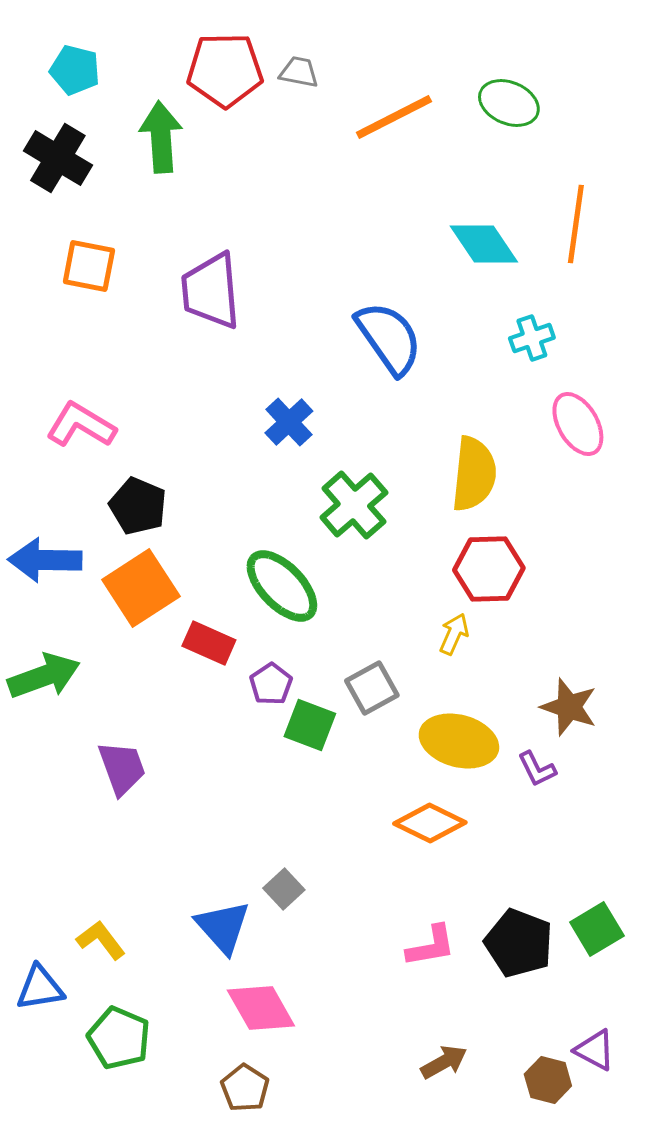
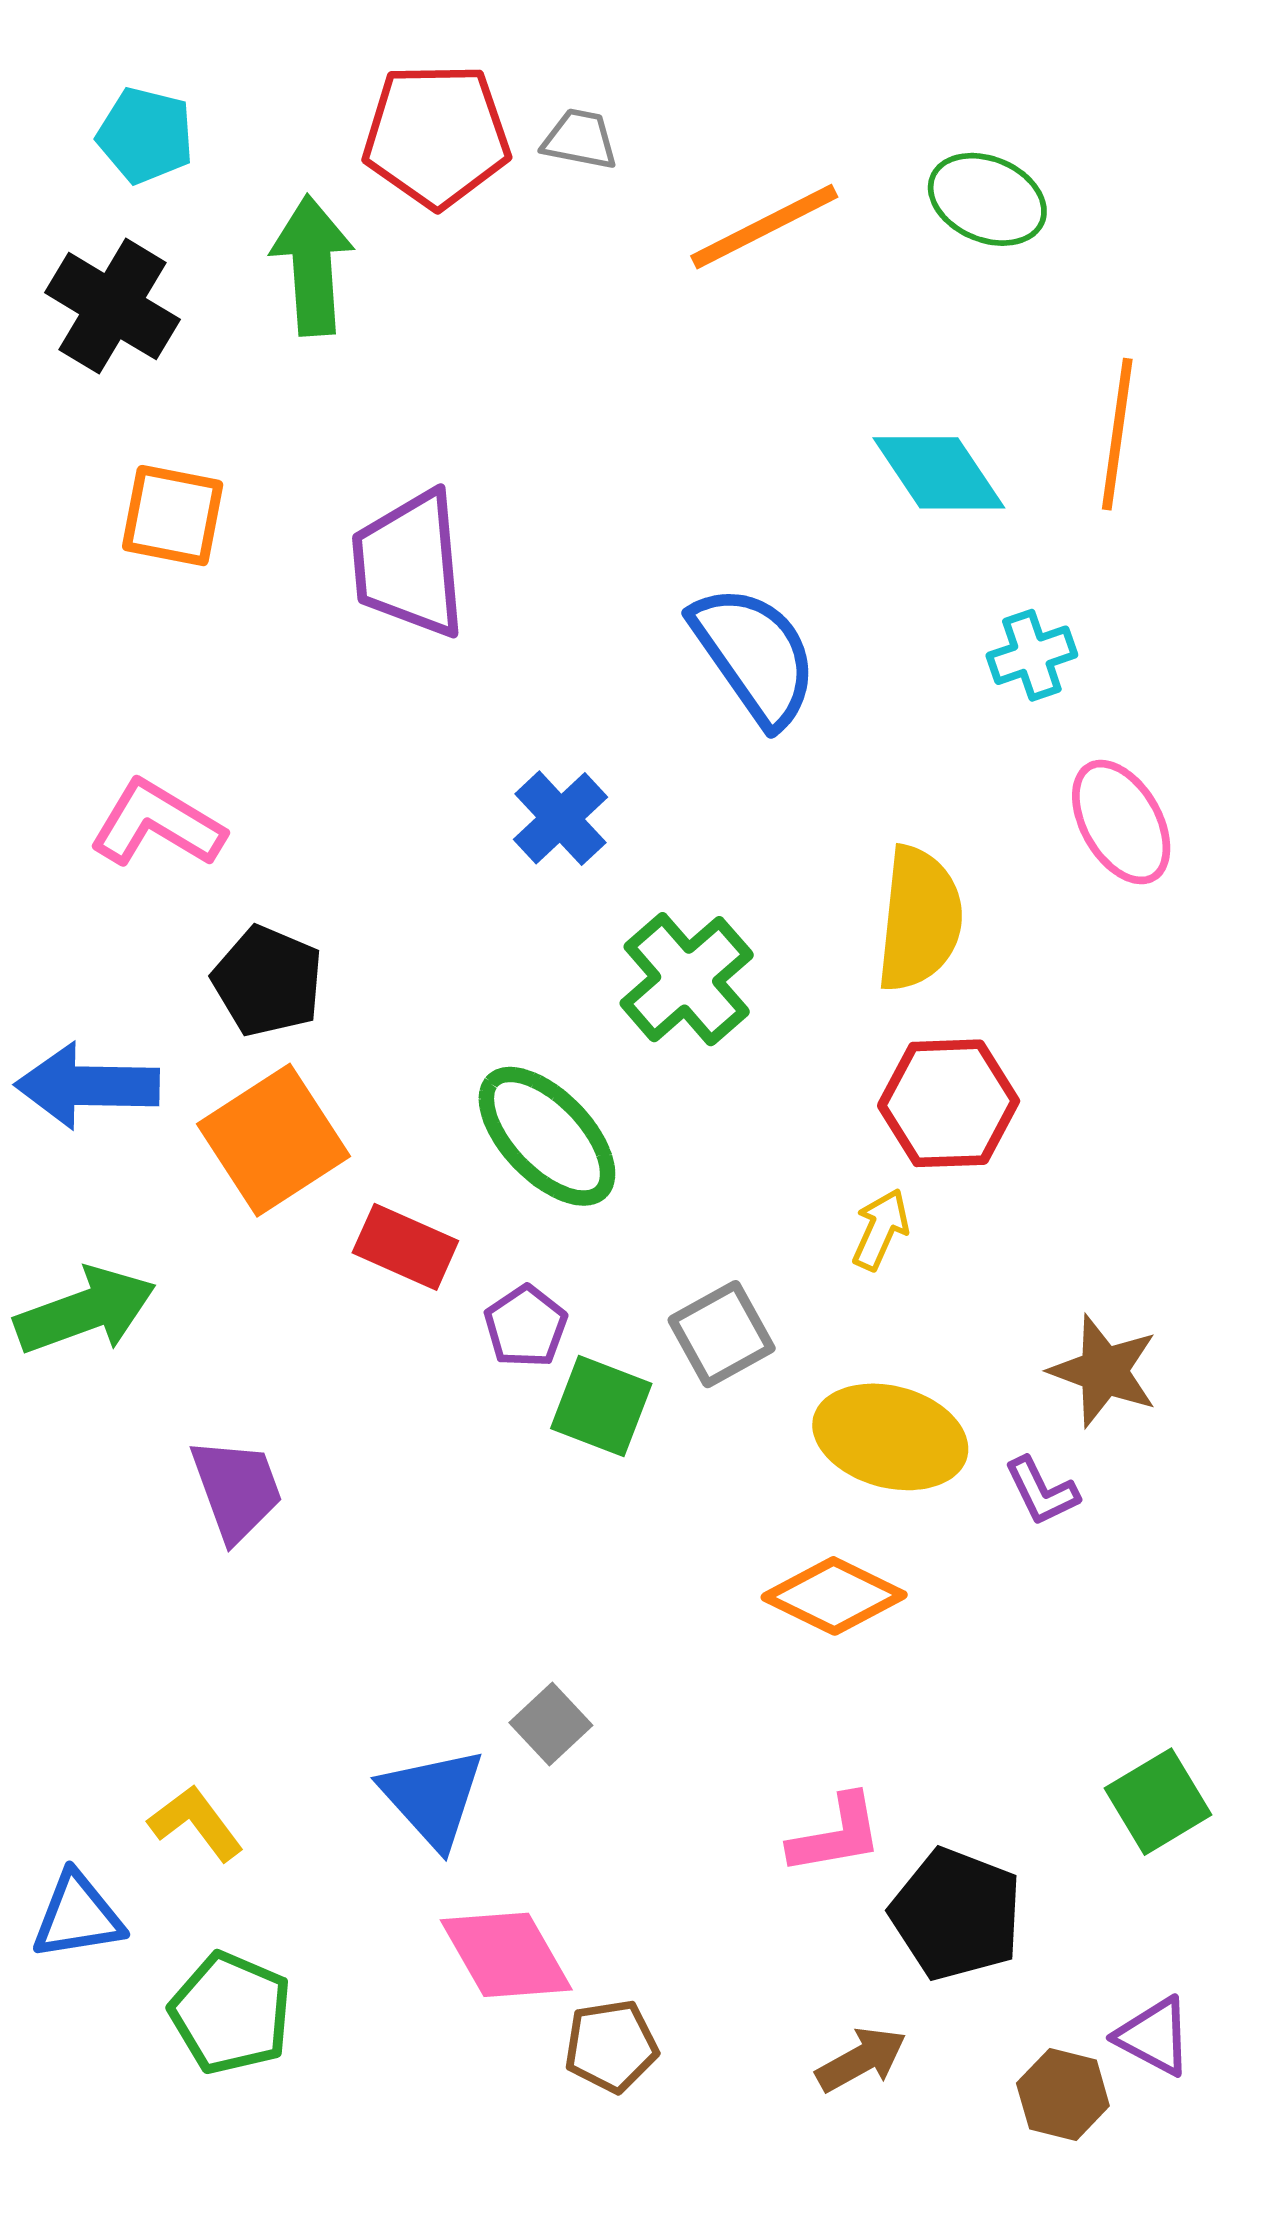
black pentagon: (519, 943) -> (956, 1914), moved
brown pentagon: (245, 1088) -> (611, 2046), moved, turned 30

